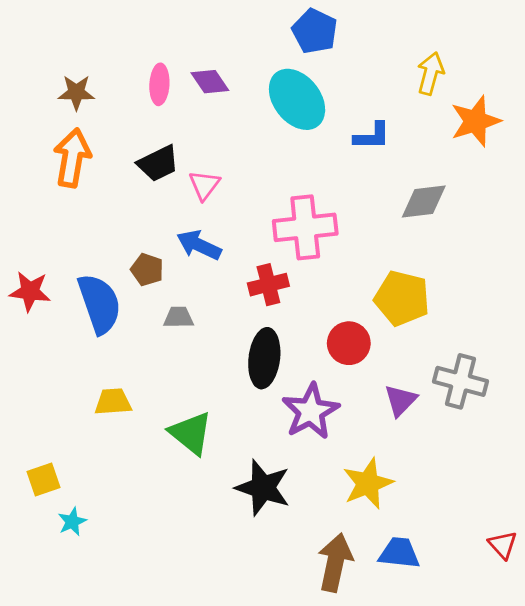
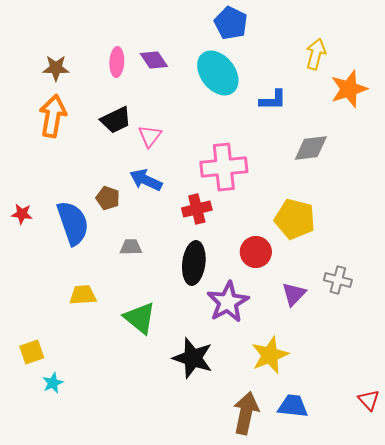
red star: (30, 291) -> (22, 214), size x0.7
gray trapezoid: (178, 317) -> (131, 247), moved
gray cross: (460, 381) -> (338, 280), size x0.7

